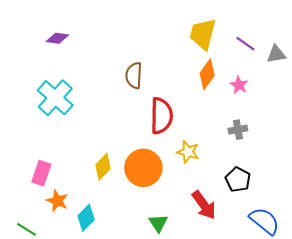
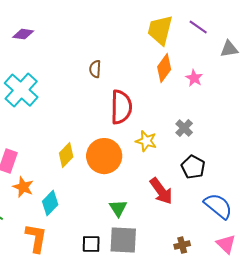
purple line: (245, 44) -> (198, 27), moved
brown semicircle: (134, 75) -> (95, 69), size x0.7
gray cross: (238, 130) -> (184, 128), moved, turned -36

